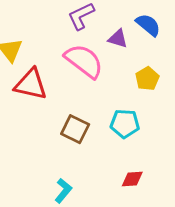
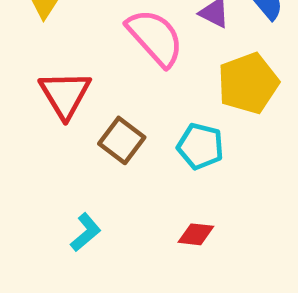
yellow pentagon: (147, 79) -> (248, 83), size x1.6
red triangle: (31, 84) -> (65, 94), moved, turned 36

